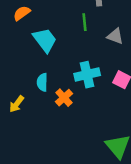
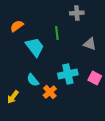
green line: (84, 22) -> (57, 33), moved
cyan semicircle: (42, 82) -> (33, 80), turned -40

